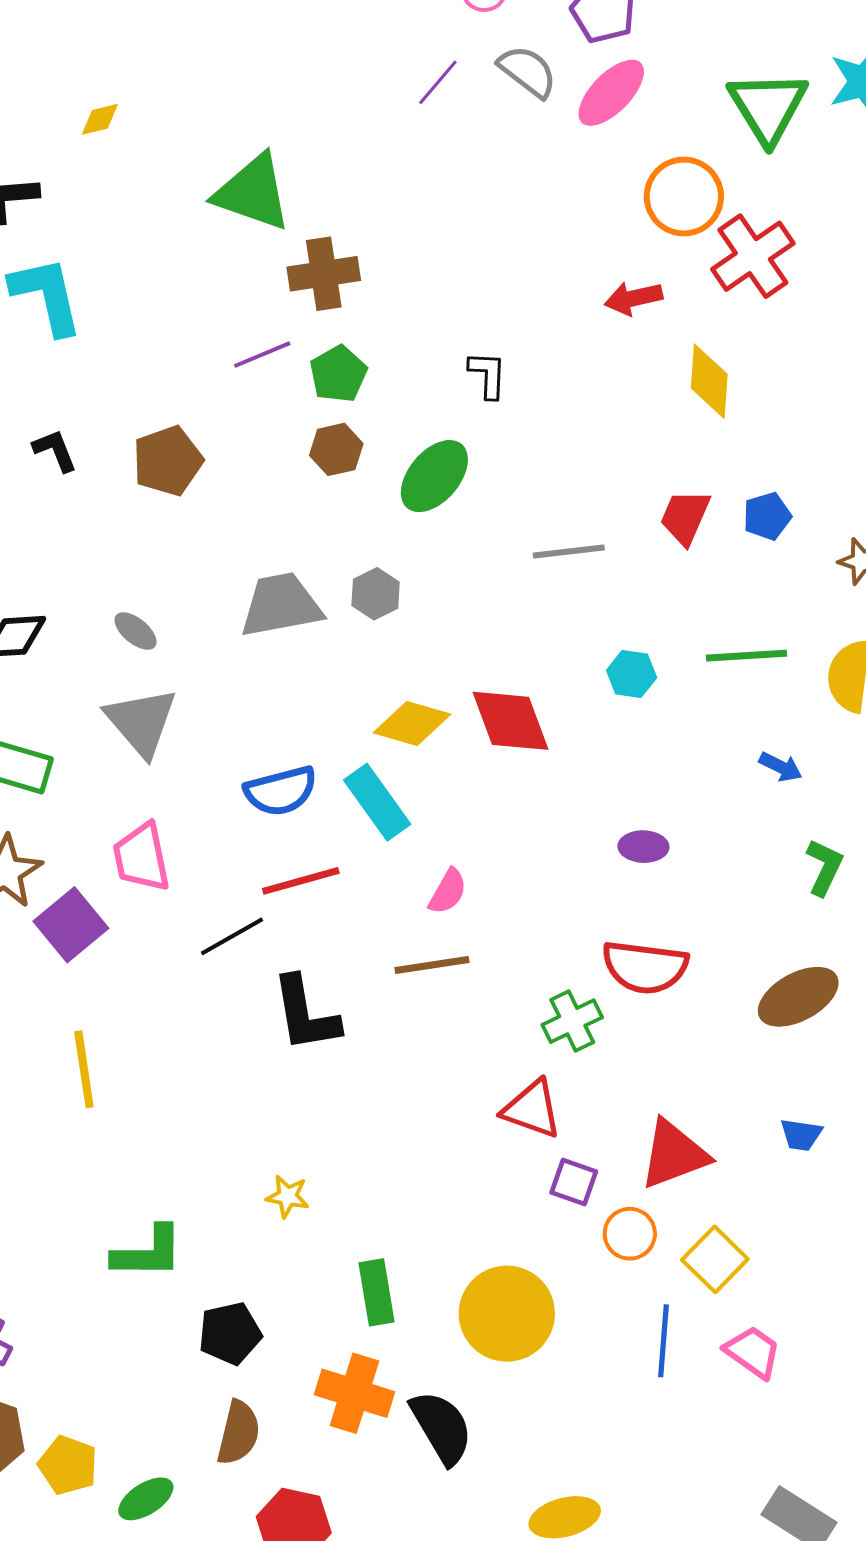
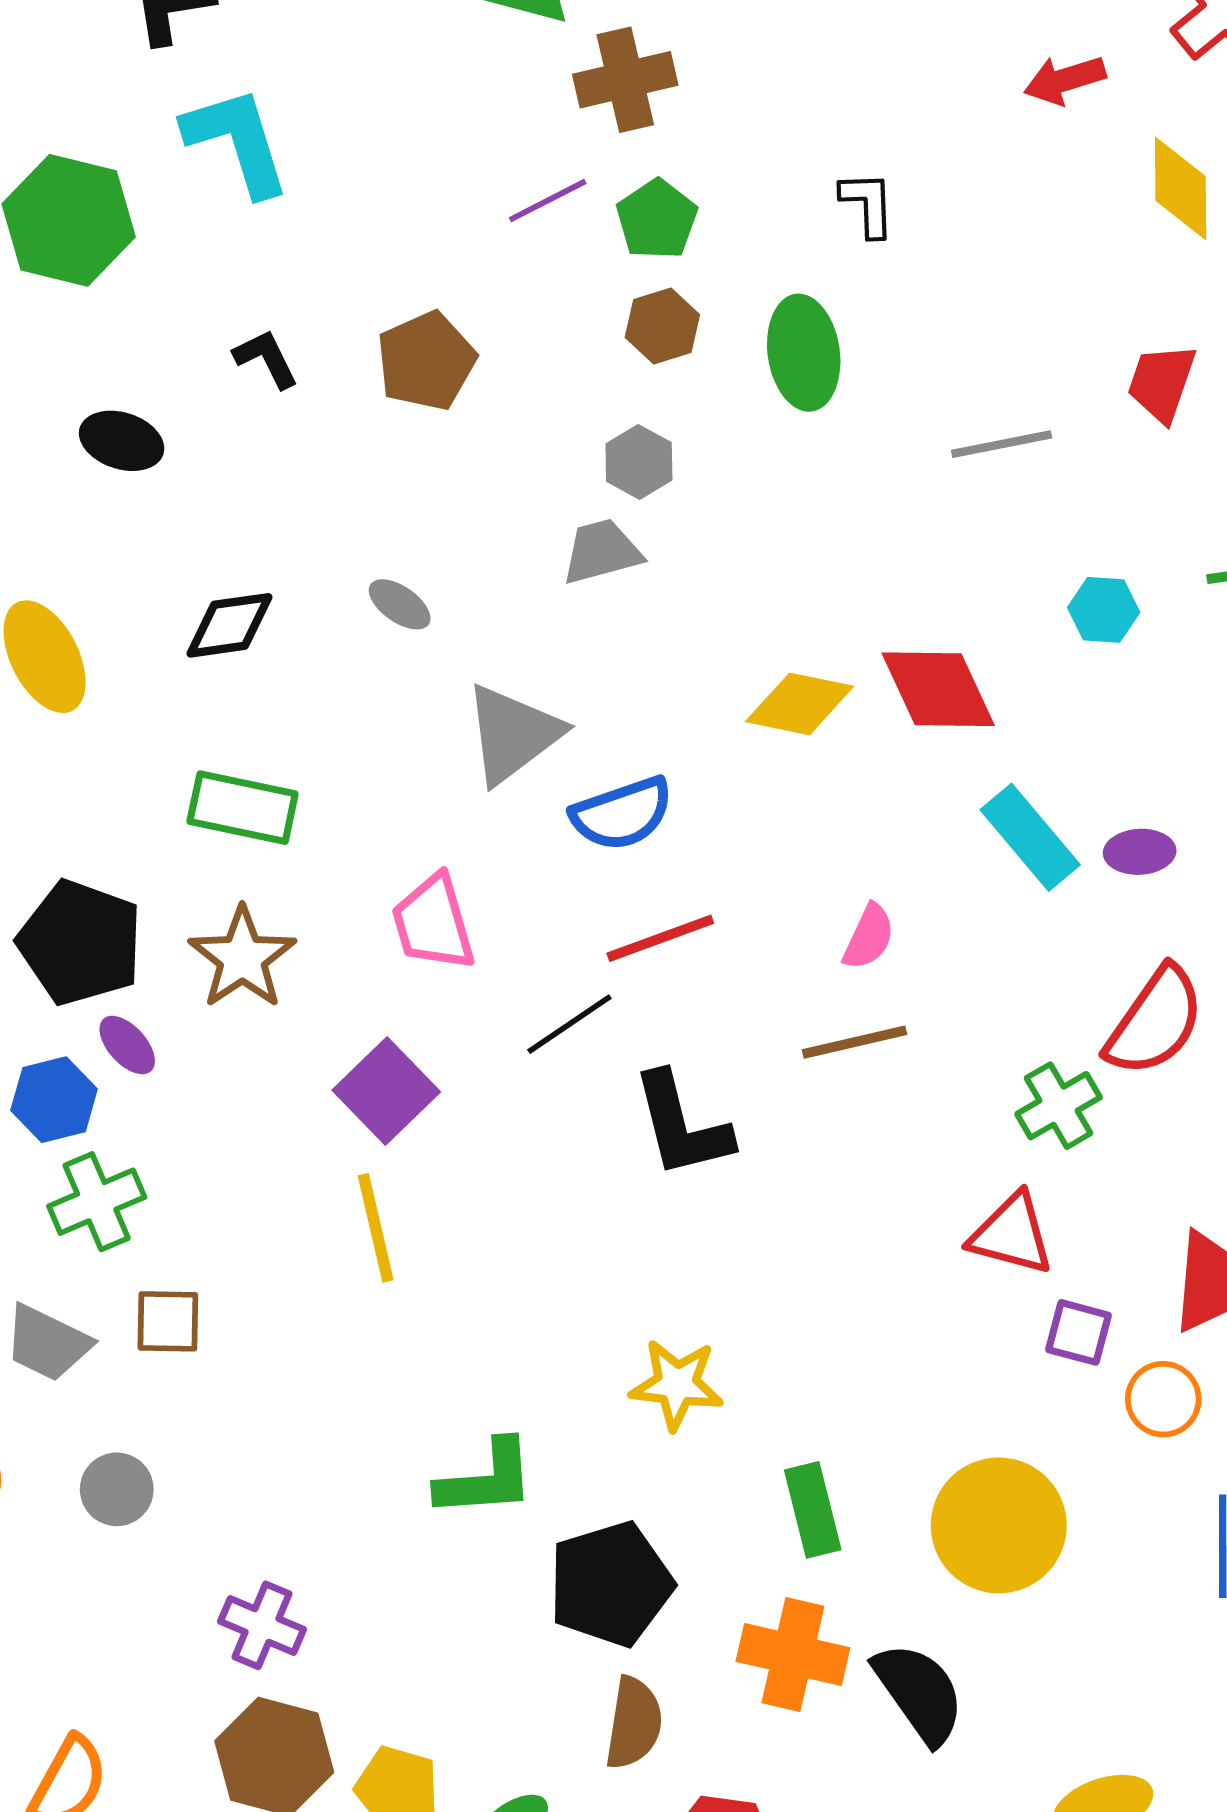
green ellipse: (434, 476) -> (804, 353), turned -44
gray hexagon: (376, 594) -> (639, 462), moved
gray trapezoid: (281, 605) -> (602, 552), size x0.7
gray triangle: (141, 722) -> (513, 734), moved, turned 38
cyan rectangle: (377, 802) -> (1030, 837), moved
purple square: (71, 925) -> (386, 1091), moved
red semicircle: (645, 967) -> (1155, 1022), turned -58
yellow star: (288, 1196) -> (677, 1384), size x1.5
black pentagon: (230, 1333) -> (611, 1584), size x1.4

